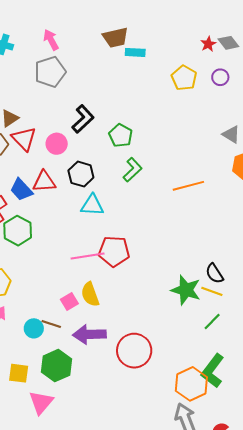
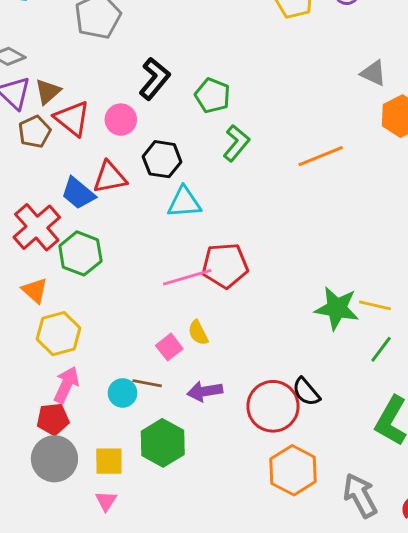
black semicircle: (214, 274) -> (306, 392), moved
yellow semicircle: (90, 294) -> (198, 333), size x0.7
purple arrow: (89, 334) -> (205, 391), size x0.7
orange hexagon: (191, 384) -> (293, 470), moved
pink triangle: (41, 402) -> (106, 501), moved, size x0.6

